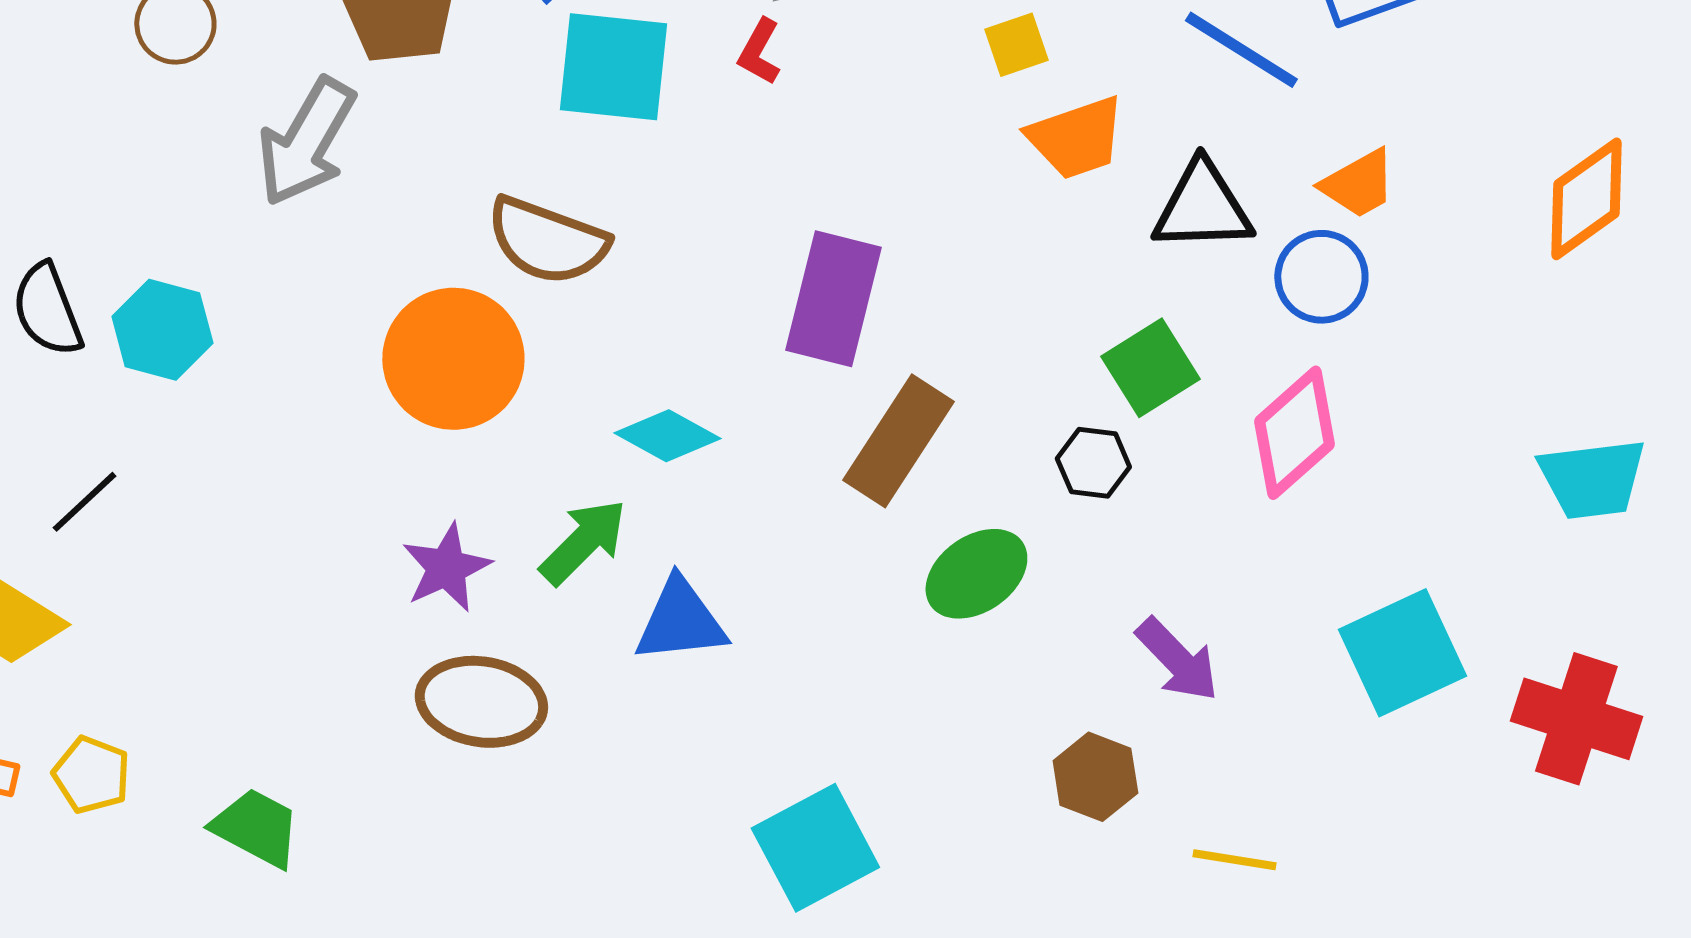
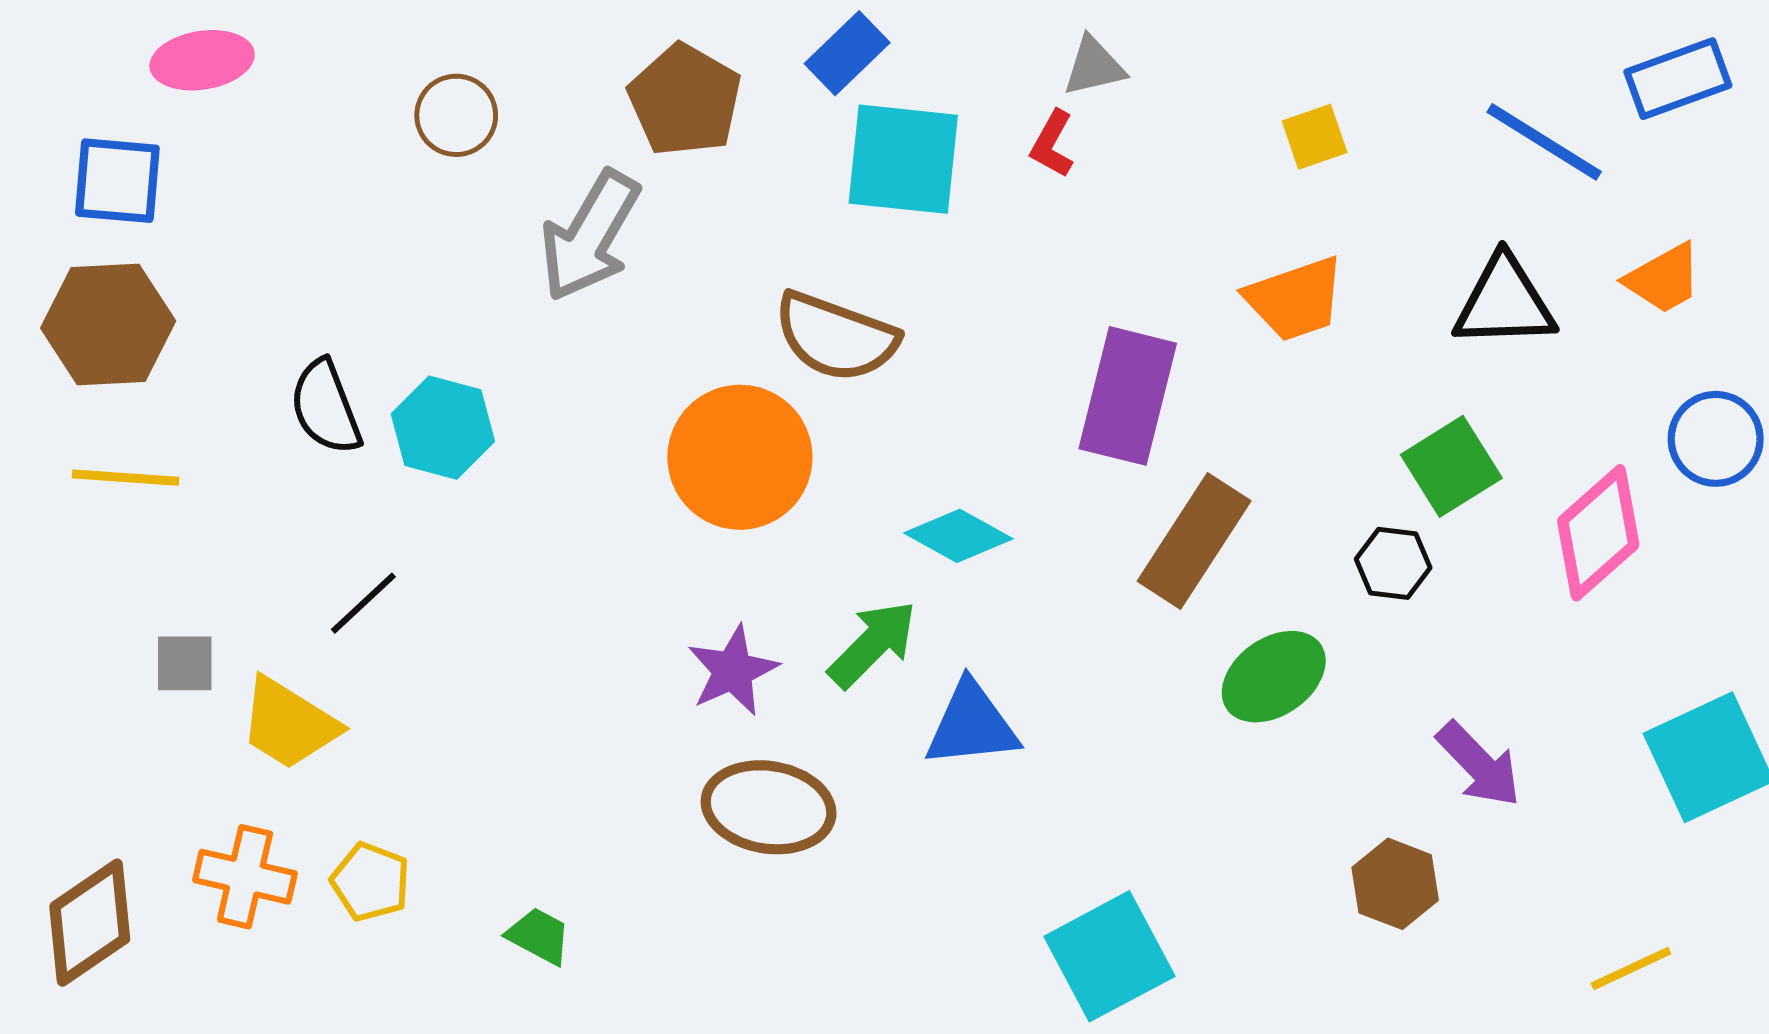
orange trapezoid: (1076, 138) -> (1295, 299), moved
blue circle: (1321, 277) -> (1716, 439), moved
green trapezoid: (256, 828) -> (539, 936), size x0.7
yellow line: (1234, 860) -> (1631, 969), moved, turned -34

